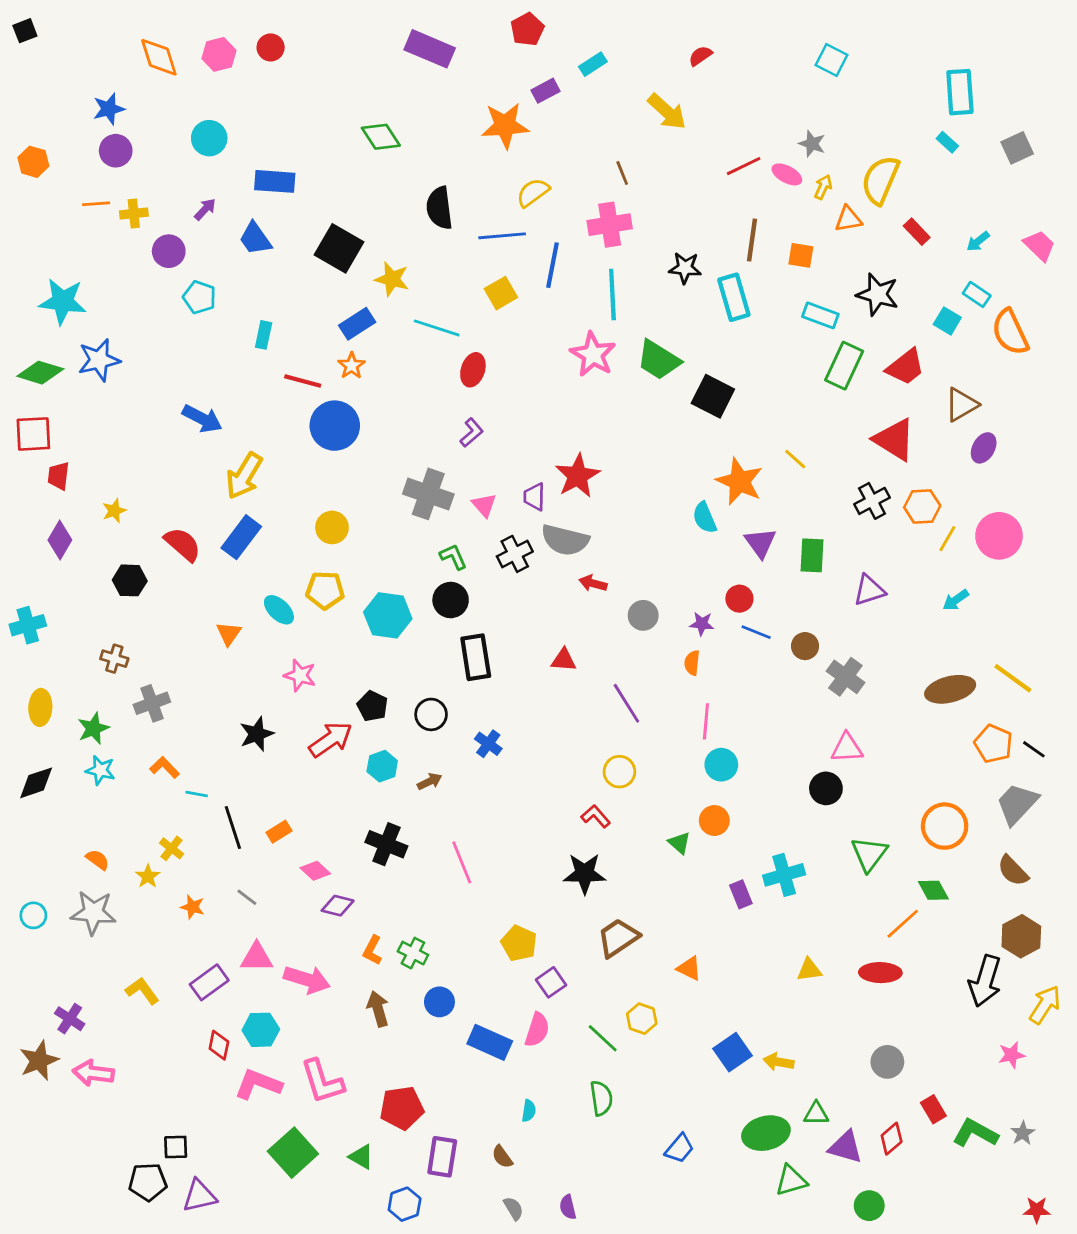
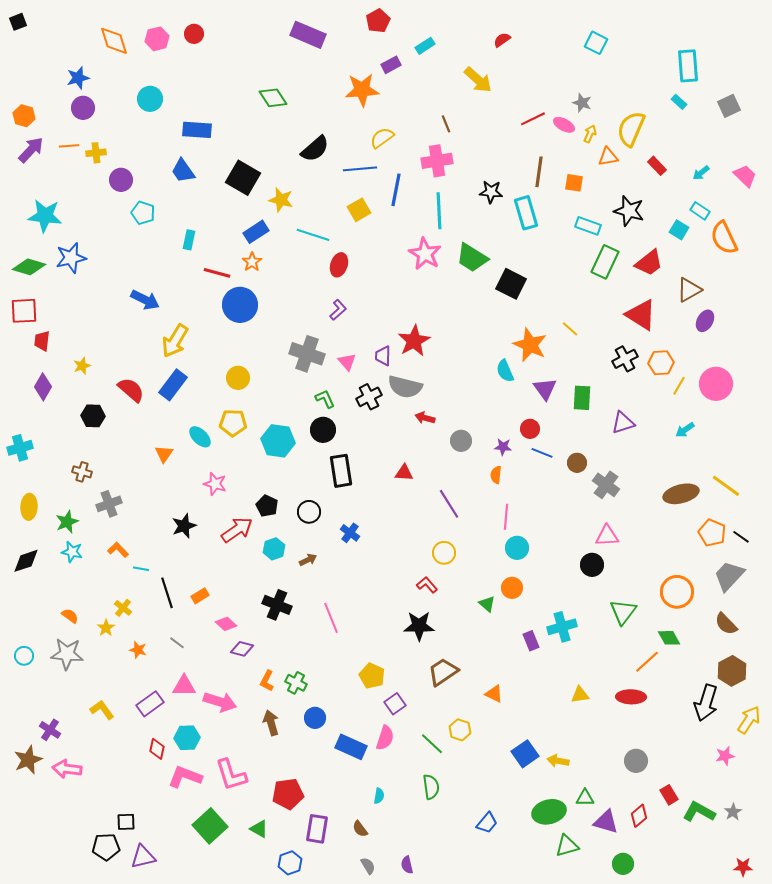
black semicircle: (439, 208) -> (315, 149), turned -124
purple arrow: (205, 209) -> (31, 150), moved, size x1.6

